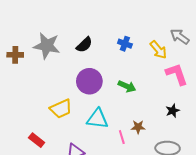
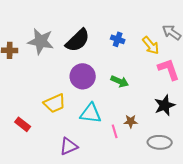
black semicircle: (84, 45) -> (78, 40), size x1.5
black star: (173, 111) -> (165, 105), size x1.5
red rectangle: (37, 140) -> (23, 124), moved

